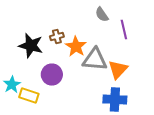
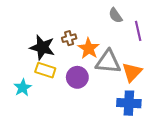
purple circle: (52, 74) -> (77, 77), moved
yellow rectangle: (29, 96) -> (45, 70), moved

